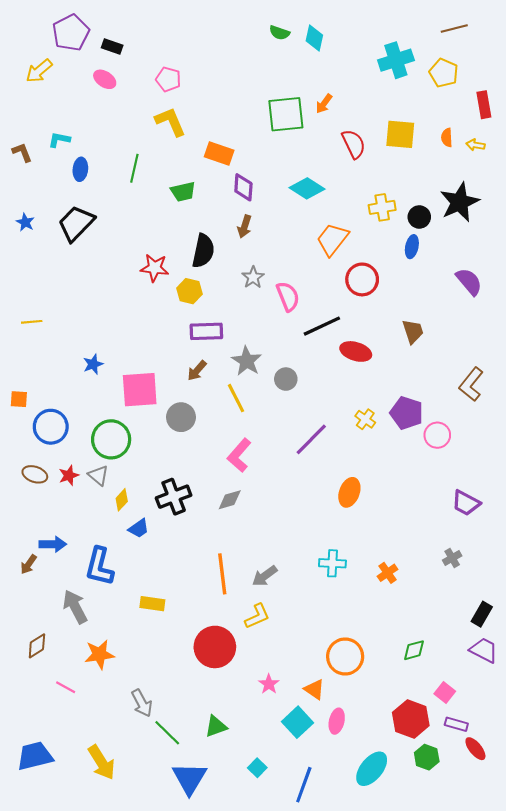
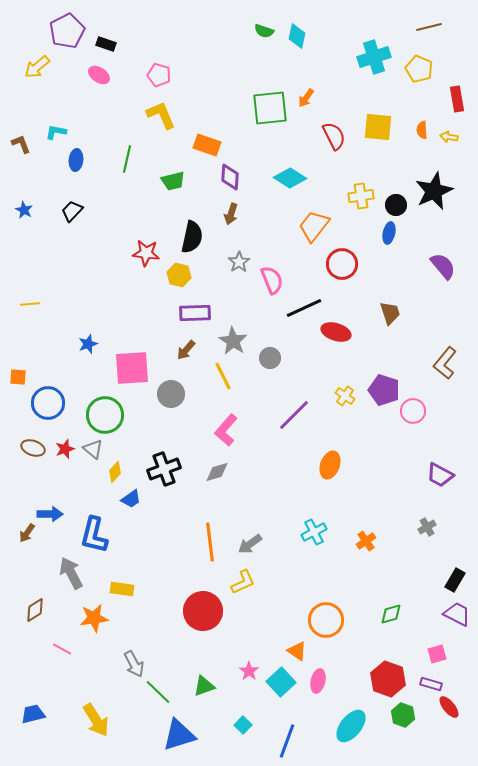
black trapezoid: (76, 223) -> (72, 211), size x0.6
cyan cross: (332, 563) -> (314, 532), turned -30
yellow rectangle: (152, 604) -> (122, 589), moved
pink star: (269, 684) -> (249, 671), moved
pink square: (445, 693) -> (437, 654), moved, turned 36
blue trapezoid: (35, 756) -> (33, 714), size x0.7
blue triangle: (189, 778) -> (179, 735), turned 42

